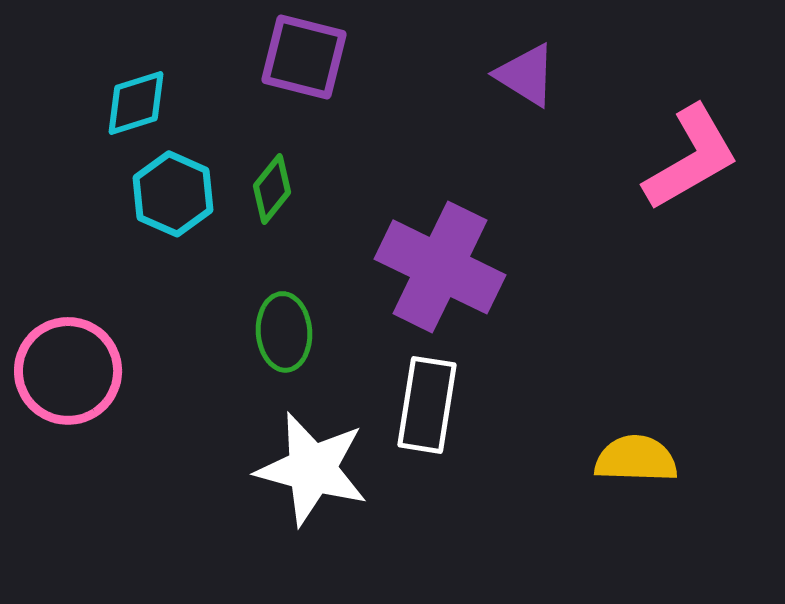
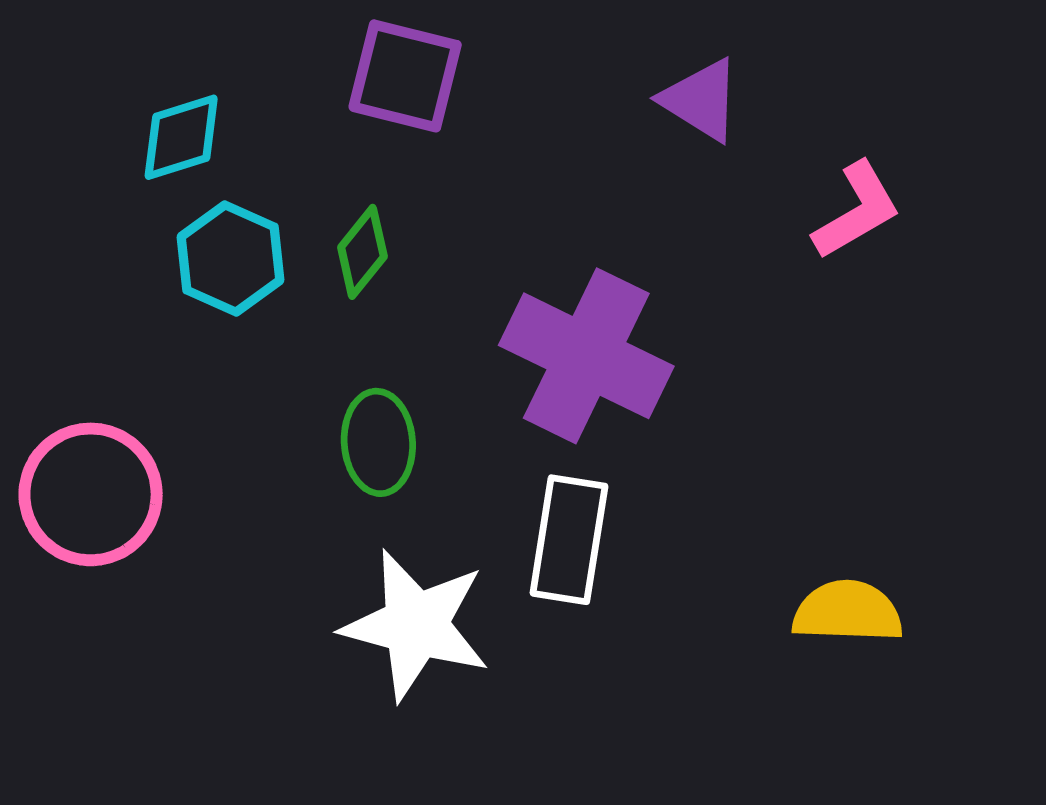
pink L-shape: (691, 158) -> (857, 211), moved, size x0.7

